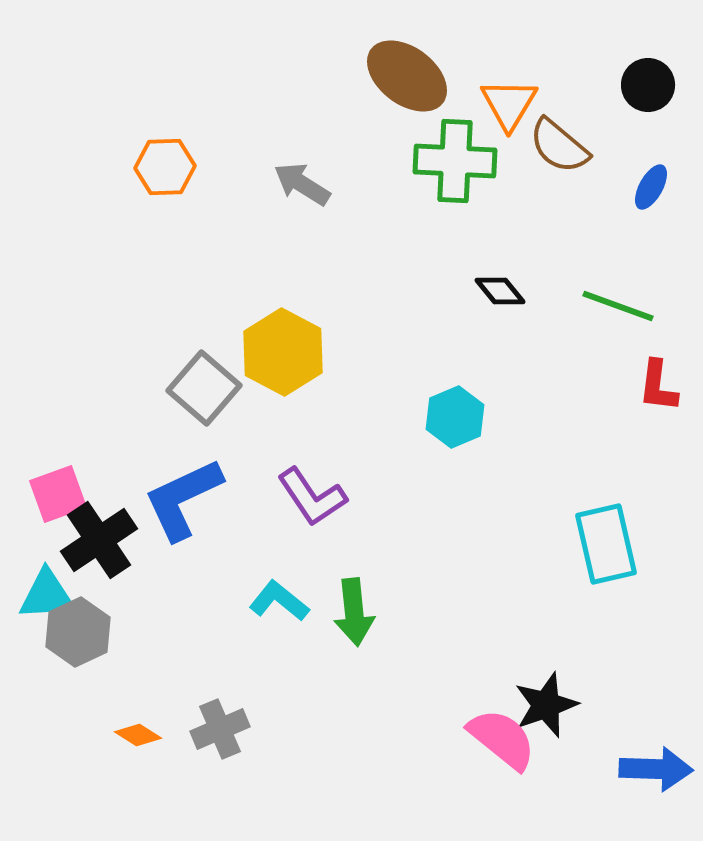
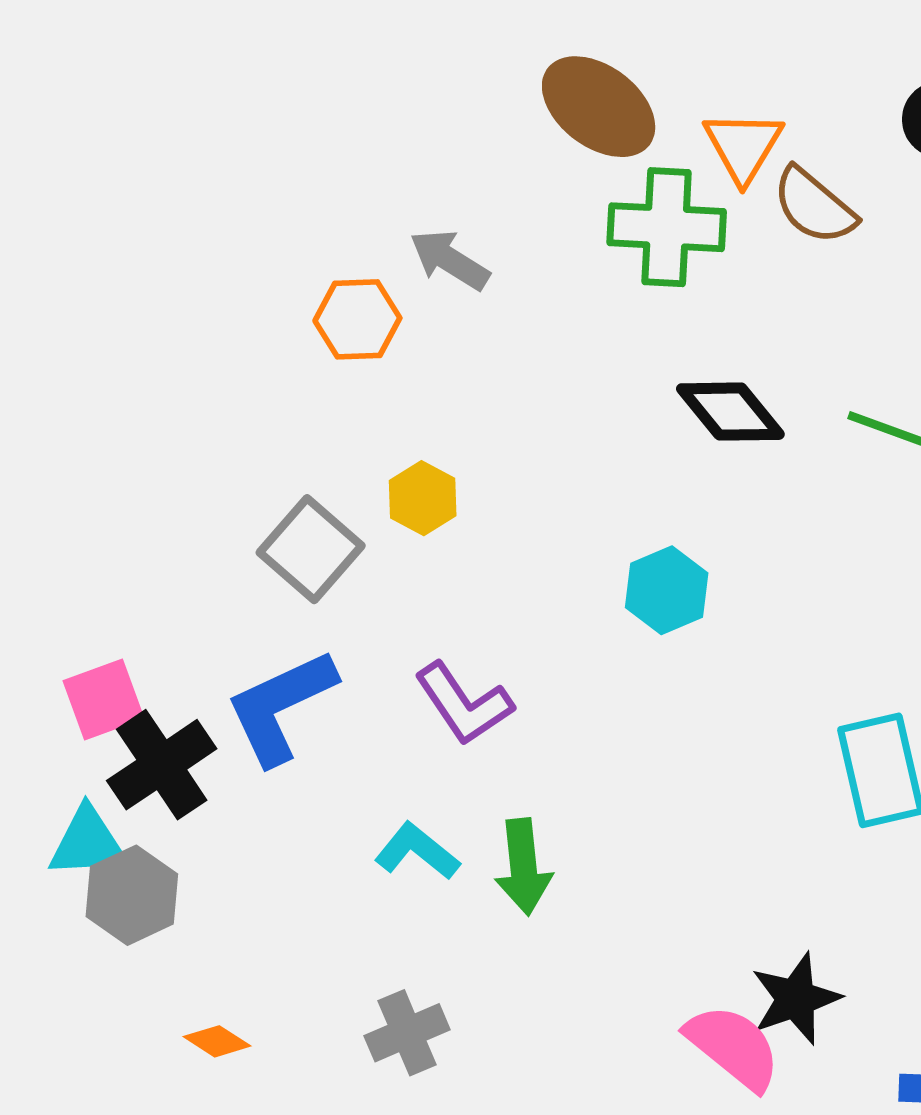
orange hexagon: (165, 167) -> (357, 319), moved
black diamond: (500, 291) -> (730, 412), size x1.5
yellow hexagon: (283, 352) -> (423, 498), size x0.6
gray cross: (220, 729) -> (407, 1033), moved

